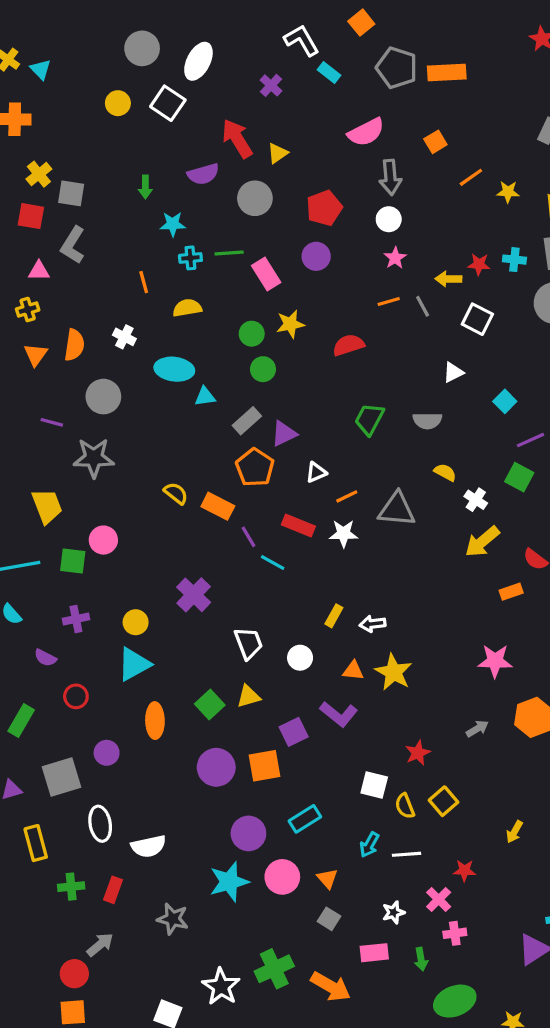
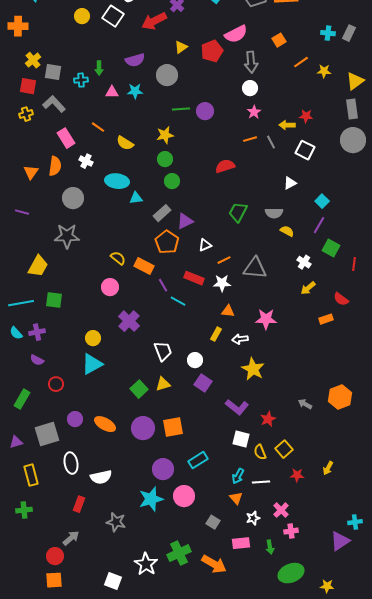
red arrow: (237, 139) -> (154, 21), moved, turned -85
red pentagon: (324, 208) -> (212, 51), moved
cyan star: (173, 224) -> (135, 91), moved
gray L-shape: (73, 245) -> (54, 104), turned 105
green line: (229, 253) -> (181, 109), moved
cyan cross: (190, 258) -> (81, 80), moved
cyan cross: (514, 260) -> (328, 33), moved
pink triangle: (39, 271) -> (112, 92), moved
pink rectangle: (266, 274) -> (66, 138), moved
orange line: (144, 282) -> (98, 127), turned -40
yellow semicircle: (187, 308) -> (125, 143), turned -138
yellow cross: (28, 310) -> (26, 114), moved
yellow star: (290, 324) -> (165, 135), moved
purple line: (52, 422) -> (22, 212), moved
purple line: (531, 440) -> (319, 225), moved, turned -36
yellow semicircle: (445, 472) -> (287, 231), moved
yellow trapezoid: (47, 506) -> (38, 266), turned 50
pink circle: (103, 540) -> (110, 287), moved
yellow arrow: (482, 542) -> (308, 288), size x0.7
purple cross: (76, 619) -> (37, 332), moved
pink star: (495, 661) -> (266, 319), moved
orange triangle: (353, 671) -> (228, 311), moved
purple L-shape: (339, 714) -> (237, 407), moved
orange ellipse: (155, 721) -> (105, 424), moved, turned -60
gray arrow: (477, 729) -> (305, 404), turned -120
purple square: (294, 732) -> (203, 383), moved, turned -30
red star: (464, 870) -> (297, 475), moved
orange triangle: (327, 879) -> (236, 498), moved
green cross: (71, 887) -> (24, 510), moved

